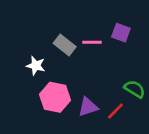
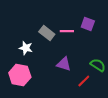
pink hexagon: (55, 97) -> (20, 75), moved
purple triangle: (88, 107) -> (64, 64), moved, turned 35

